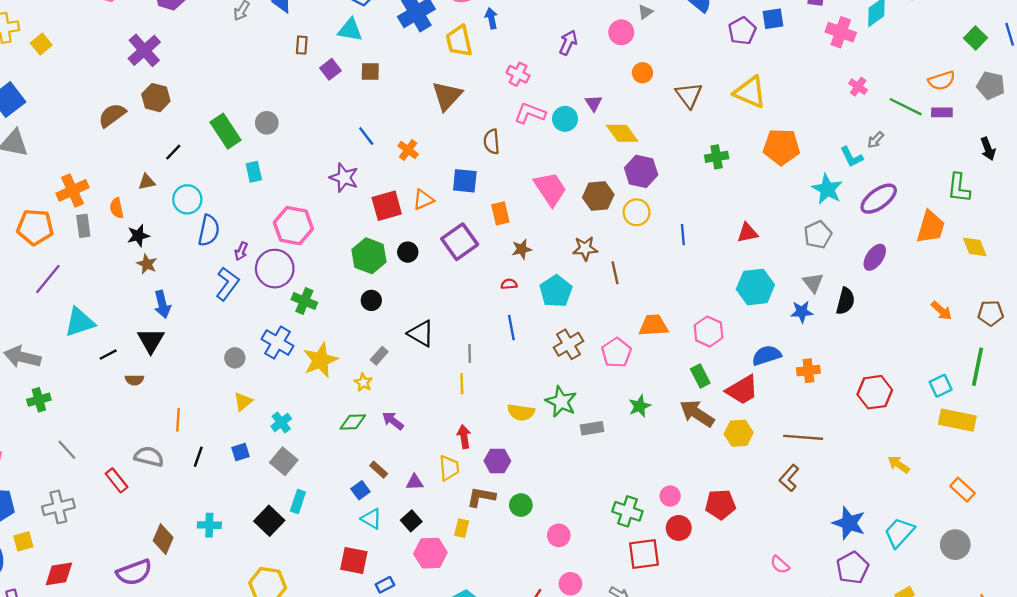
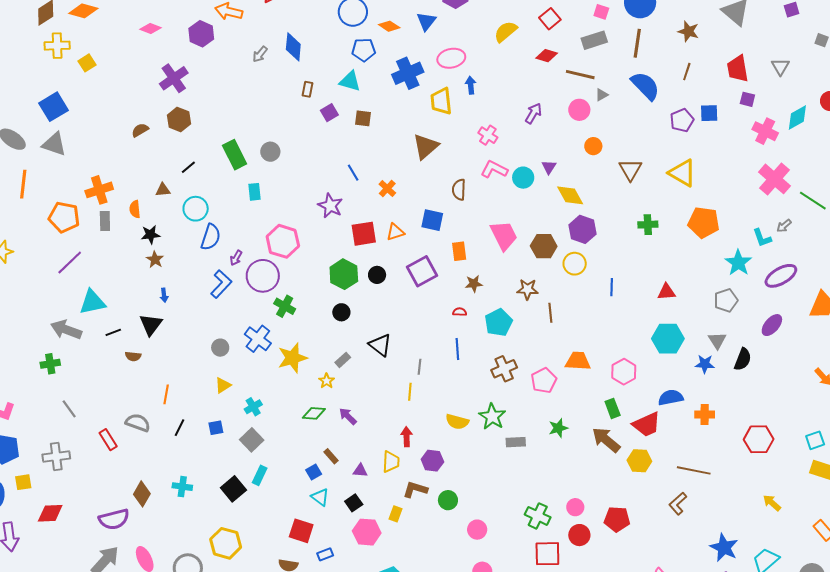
pink cross: (858, 87) -> (775, 179), size x2.0
brown semicircle: (112, 115) -> (140, 130), size x0.7
blue arrow: (162, 304) -> (164, 295), size x0.6
gray arrow: (22, 357) -> (66, 330), moved

